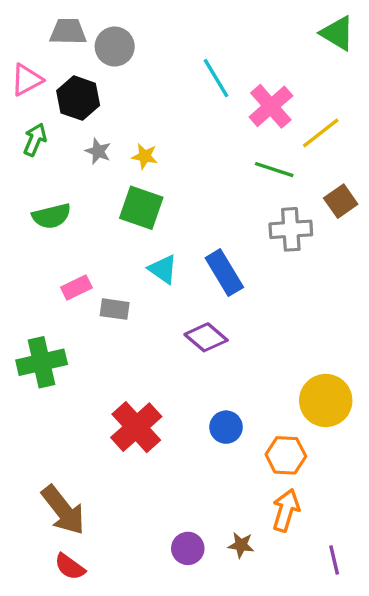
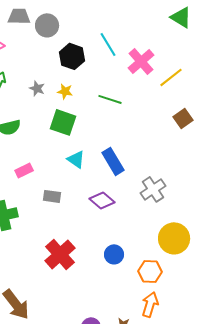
black hexagon: (78, 98) -> (72, 56), moved
green line: (274, 170) -> (110, 99), moved
gray cross: (291, 229) -> (153, 189), moved, turned -30
gray rectangle: (115, 309) -> (52, 196), moved

